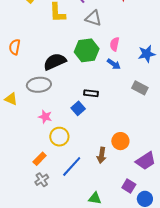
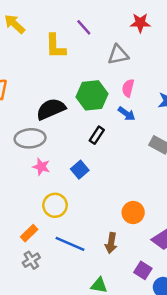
gray triangle: (93, 18) -> (118, 55), moved, turned -30
black rectangle: (91, 93) -> (97, 135), moved, turned -64
pink star: (45, 117) -> (41, 167), moved
brown arrow: (102, 155) -> (111, 243), moved
blue line: (72, 166) -> (70, 244), turned 70

